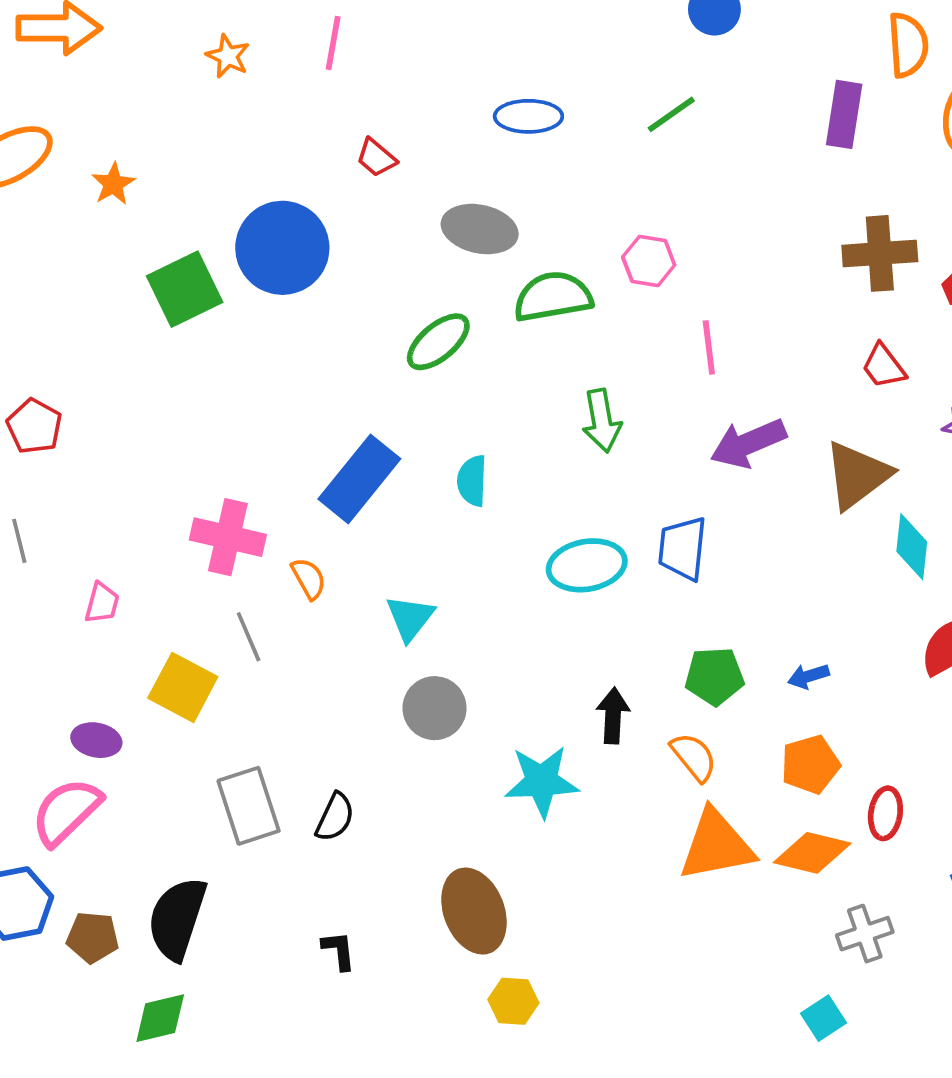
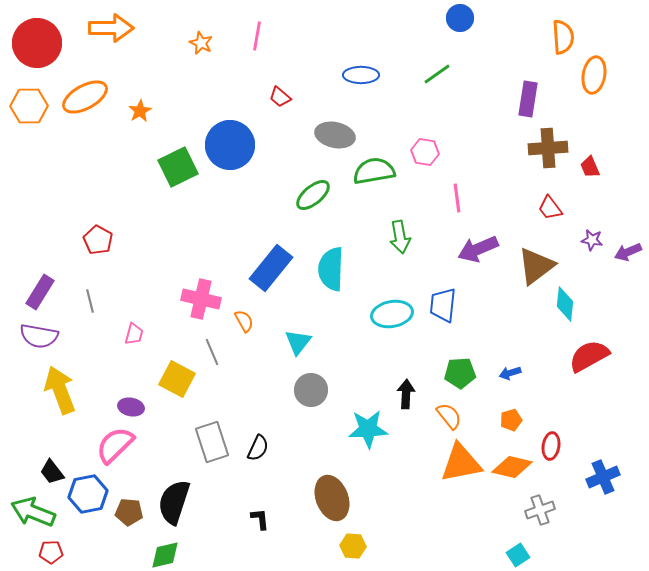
purple rectangle: (844, 114) -> (528, 99), moved
cyan semicircle: (472, 481) -> (331, 269), size x1.6
orange pentagon: (810, 764) -> (511, 420), size x0.7

